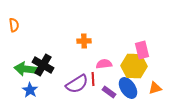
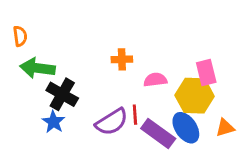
pink semicircle: (104, 64) -> (155, 80), moved
green arrow: (26, 69) -> (38, 68), moved
blue star: (30, 90) -> (54, 122), moved
purple rectangle: (109, 92) -> (158, 134), size x1.6

